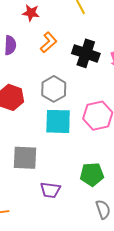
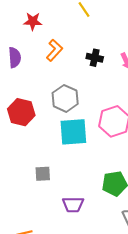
black cross: (86, 53) -> (95, 58), size x0.6
gray square: (25, 158) -> (43, 174), size x0.6

